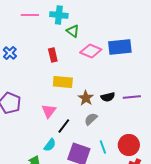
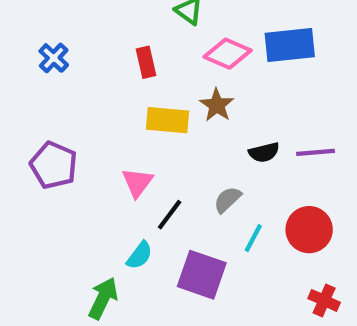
brown star: (86, 98) -> (217, 105), moved
red circle: (129, 145) -> (309, 230), moved
cyan line: (103, 147) -> (253, 238), moved, turned 48

